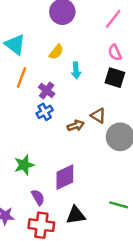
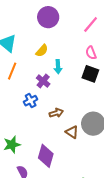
purple cross: (47, 90) -> (43, 81), moved
brown triangle: (98, 116) -> (72, 132), moved
purple diamond: (65, 177) -> (46, 156), turned -50

